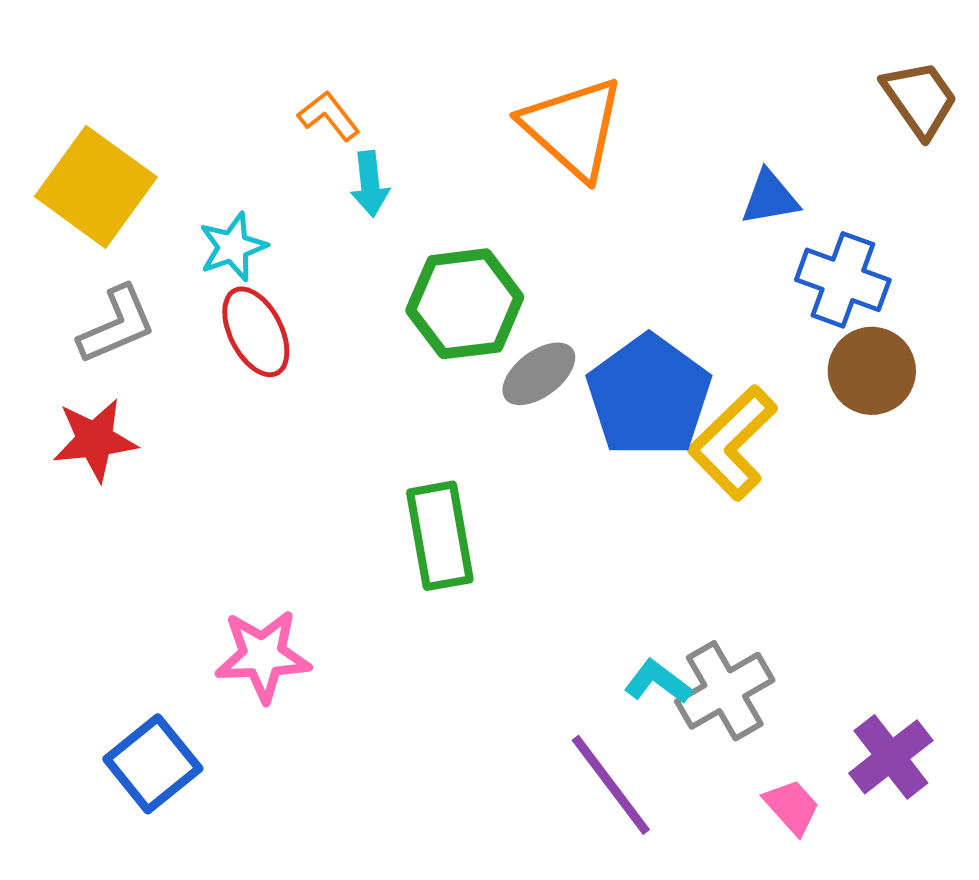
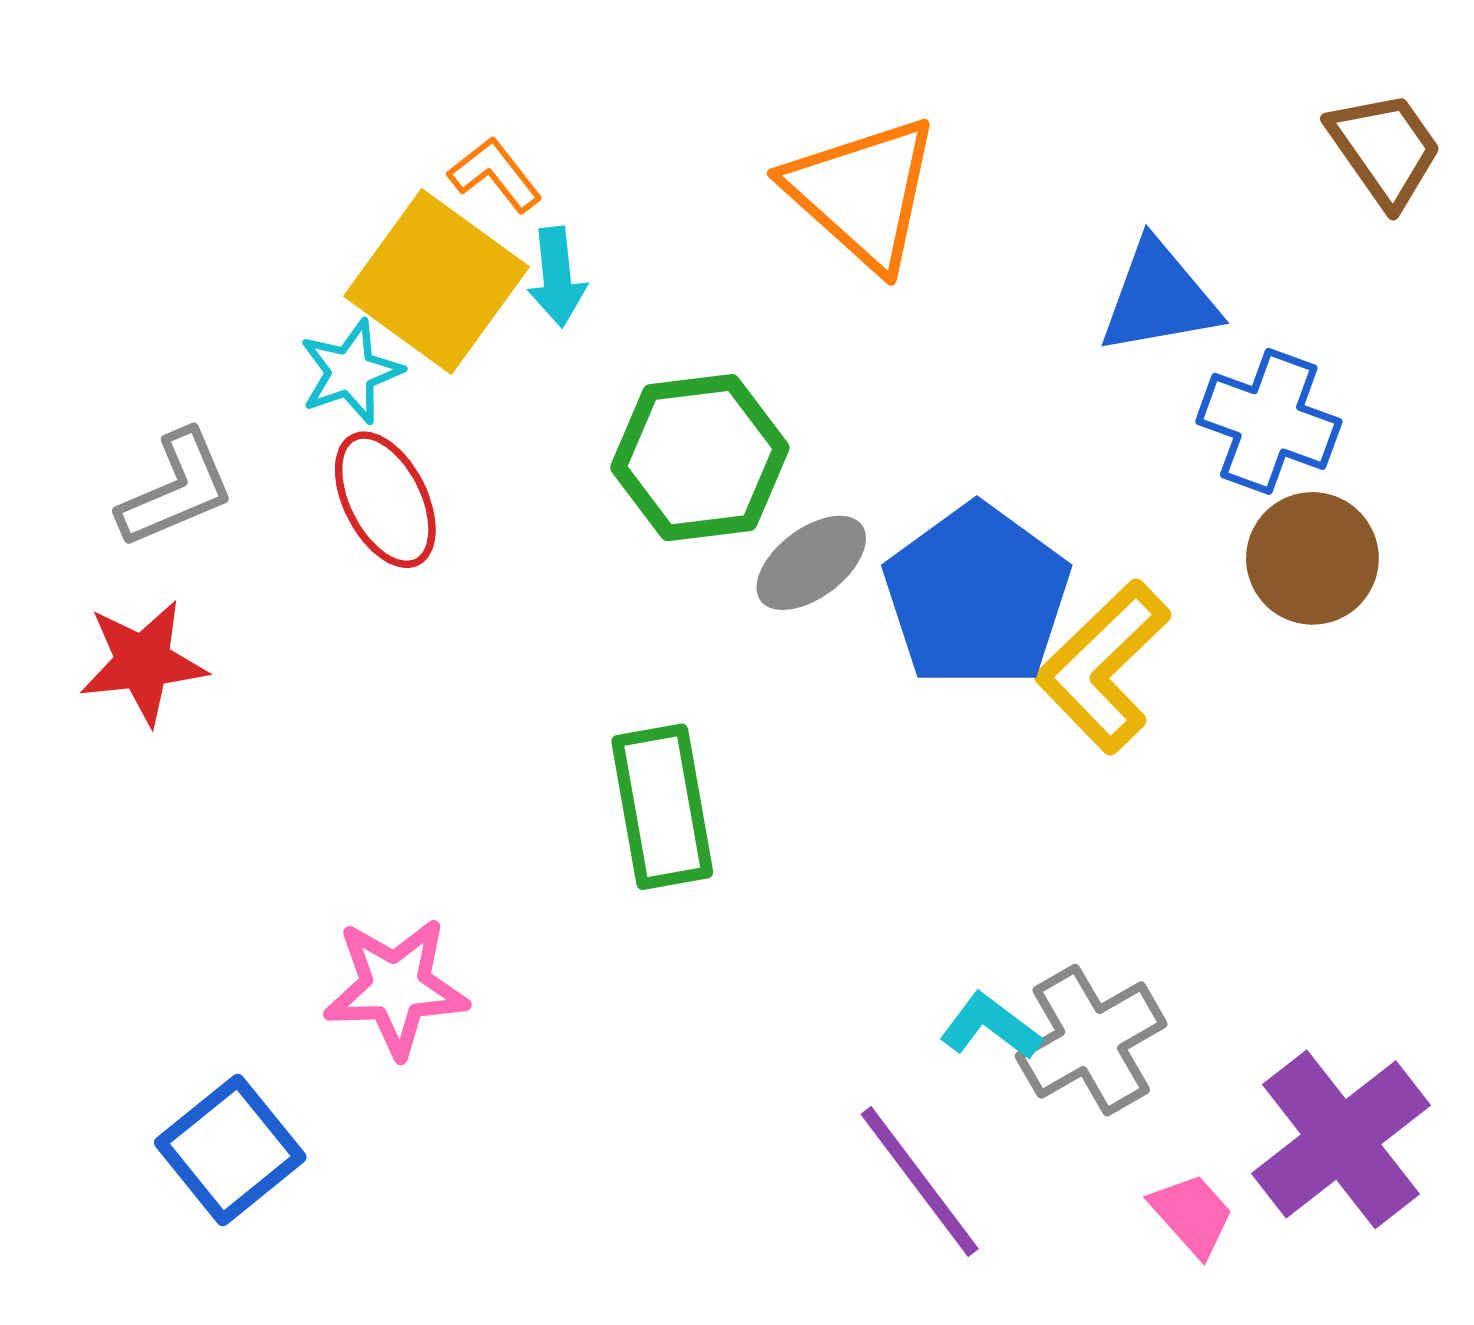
yellow square: (96, 187) -> (436, 281), moved
blue triangle: (770, 198) -> (1159, 298), size x1.4
purple cross: (891, 757) -> (1341, 1139), size x1.4

